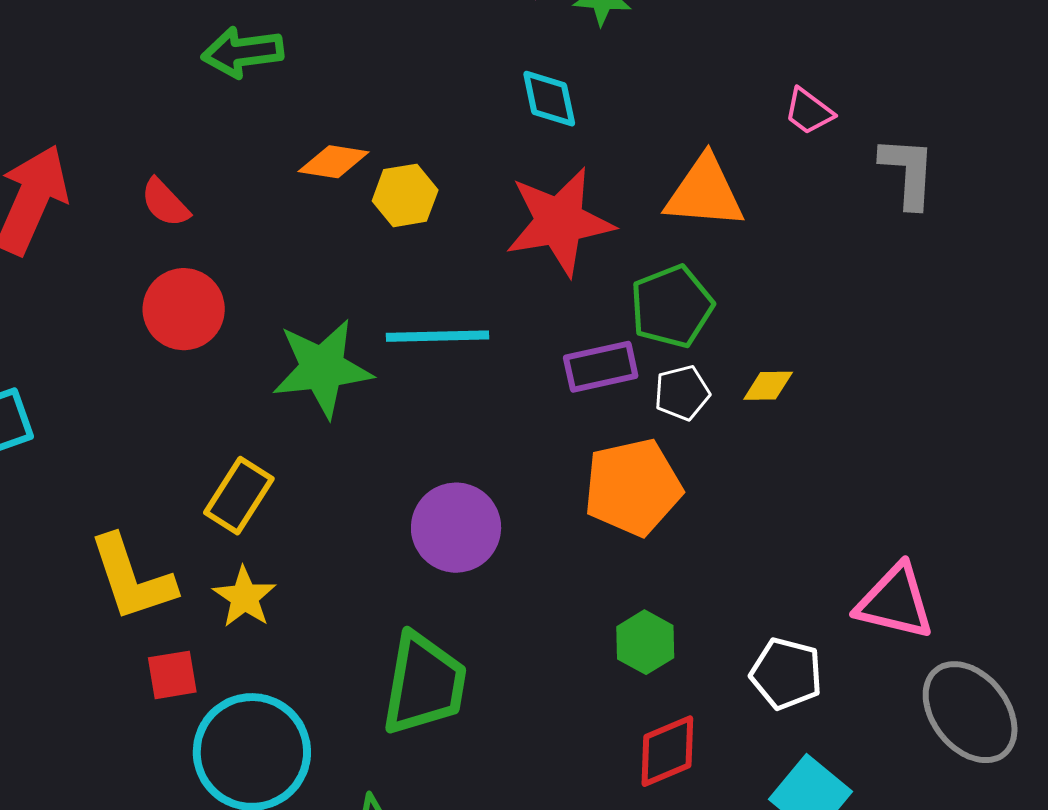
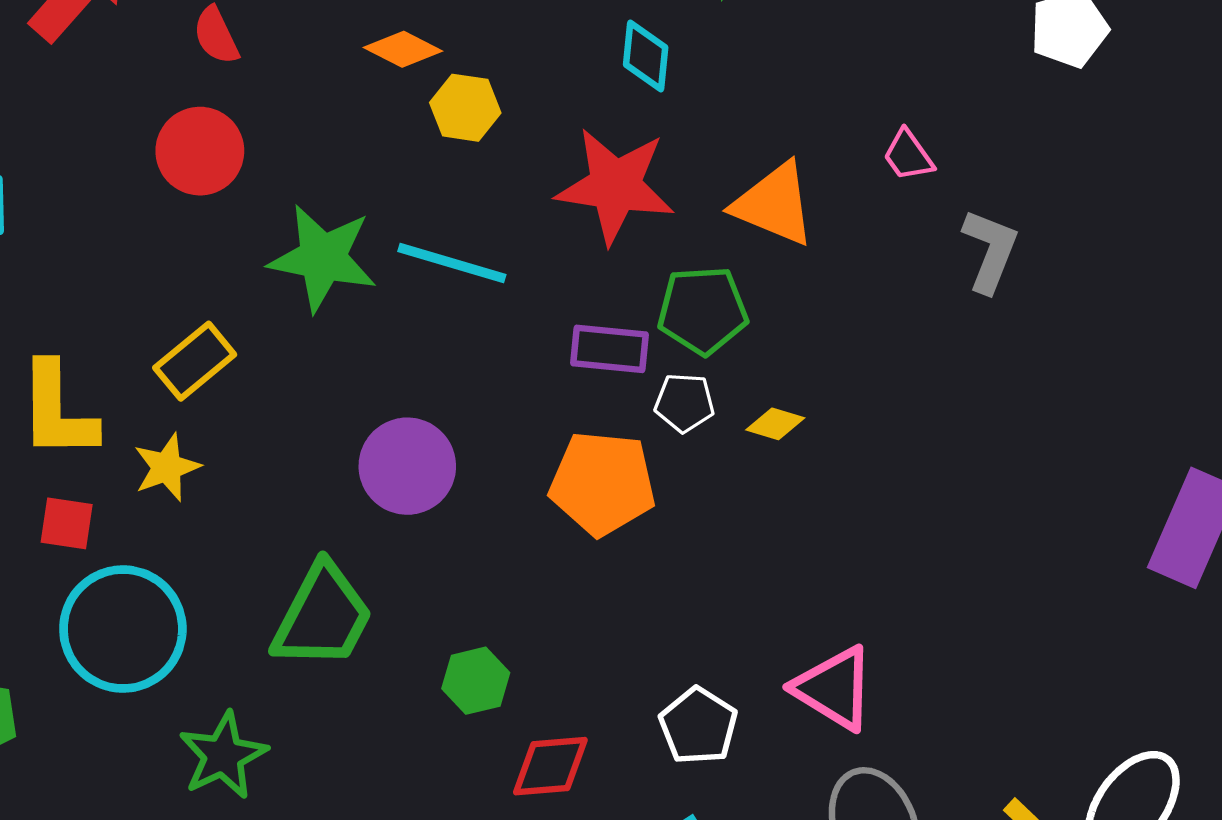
green hexagon: (645, 642) -> (476, 681), moved

